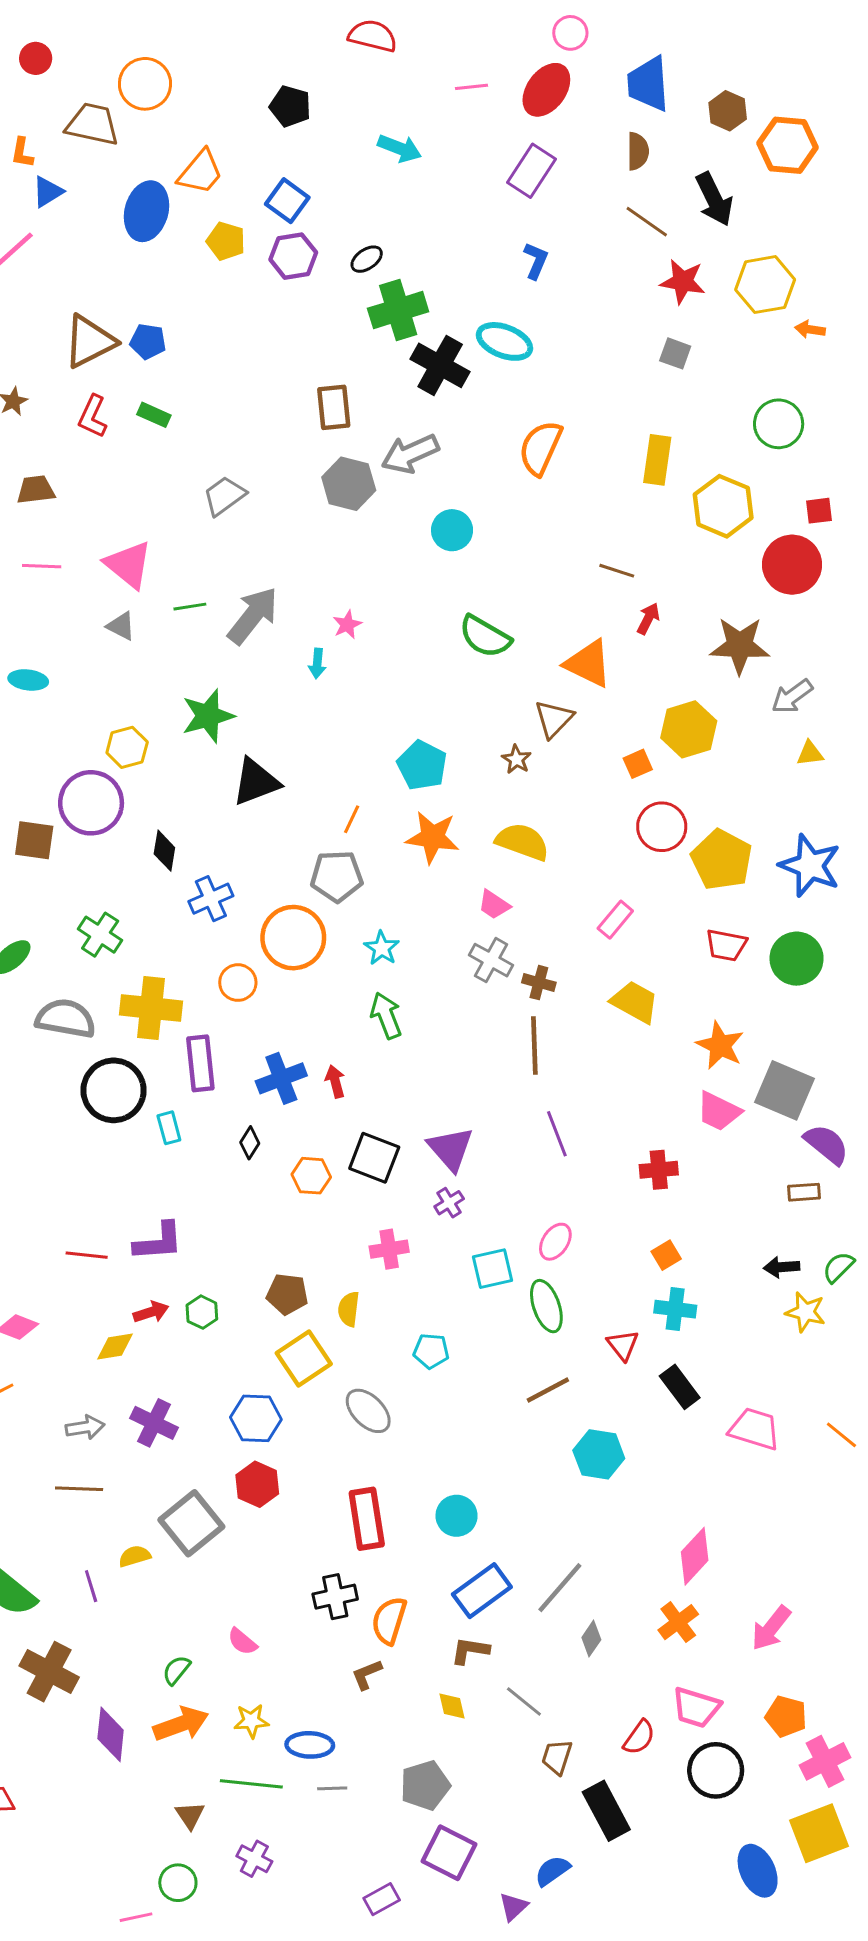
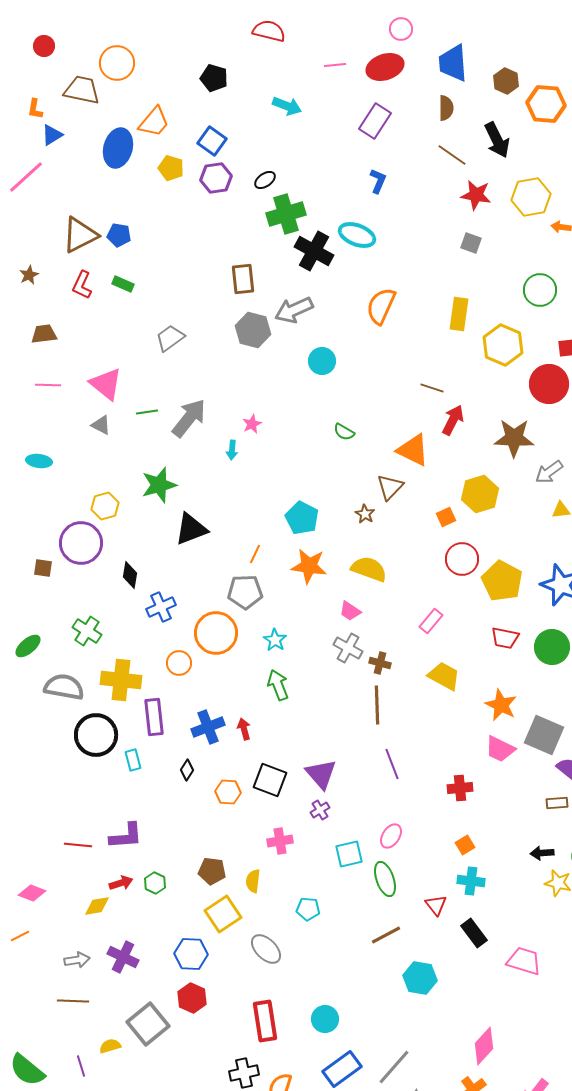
red ellipse: (546, 90) -> (385, 67), turned 36
red arrow: (648, 619) -> (453, 420), size x1.4
green semicircle: (485, 637) -> (344, 432), size x0.6
brown square: (34, 840) -> (43, 568), size x0.7

